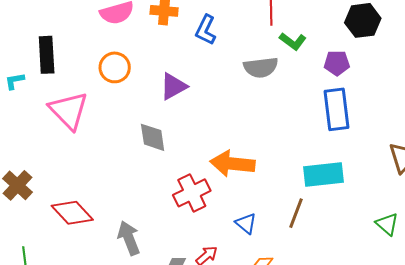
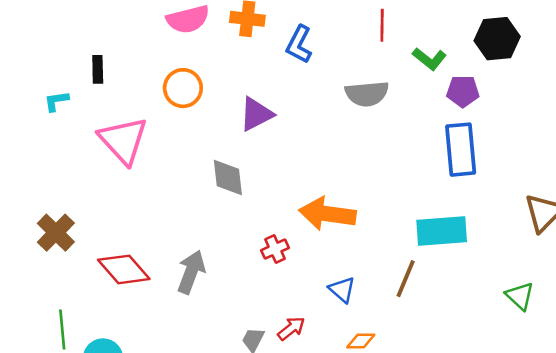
green L-shape: (293, 41) -> (429, 59), moved
black rectangle: (47, 55) -> (98, 69), size x0.6
red cross: (192, 193) -> (275, 249), size x0.6
gray arrow: (129, 238) -> (191, 272), moved, turned 40

